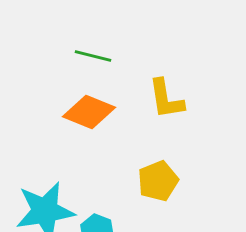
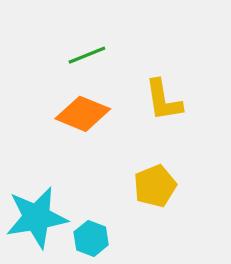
green line: (93, 56) -> (87, 55), turned -36

